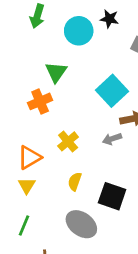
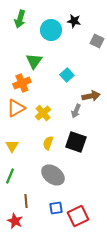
cyan square: (112, 91) -> (67, 75), moved, size x0.6
gray arrow: (112, 139) -> (76, 111), turned -48
orange triangle: (29, 157) -> (16, 108), moved
black square: (112, 196) -> (76, 142), moved

